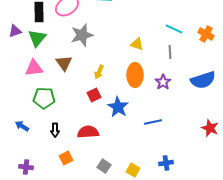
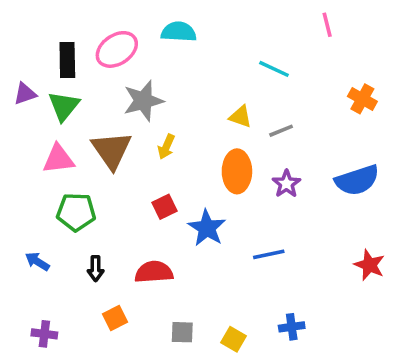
cyan line: (174, 29) -> (274, 69), moved
gray line: (170, 52) -> (281, 131), moved, turned 72
brown triangle: (64, 63) -> (111, 150), size x1.4
yellow arrow: (99, 72) -> (166, 147), moved
gray square: (104, 166) -> (182, 332), turned -32

